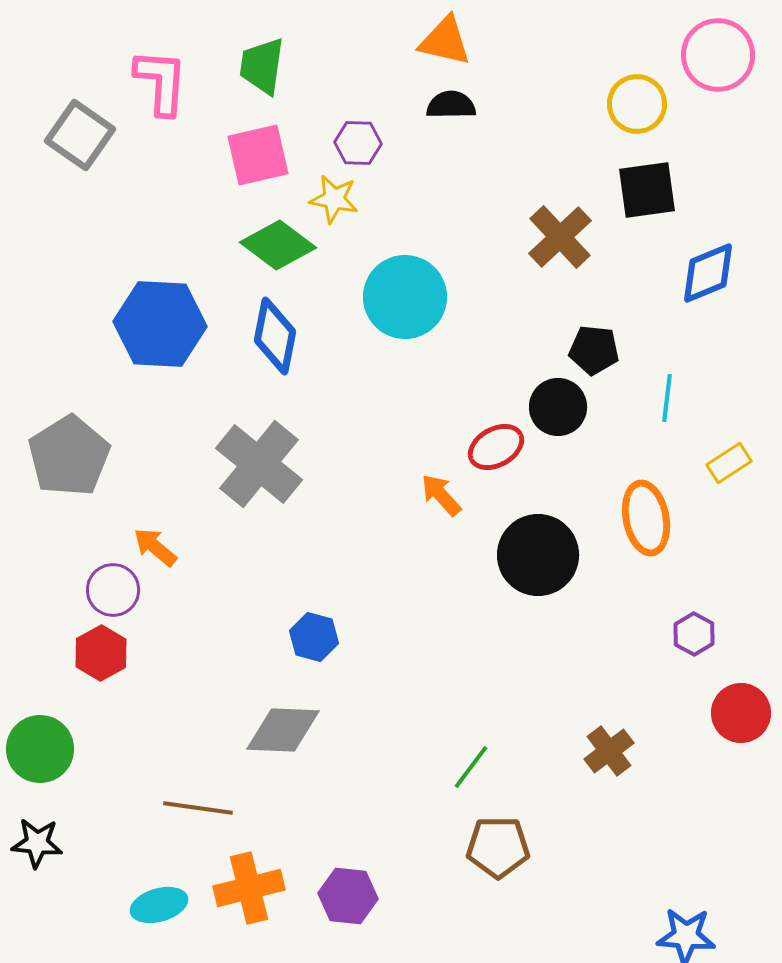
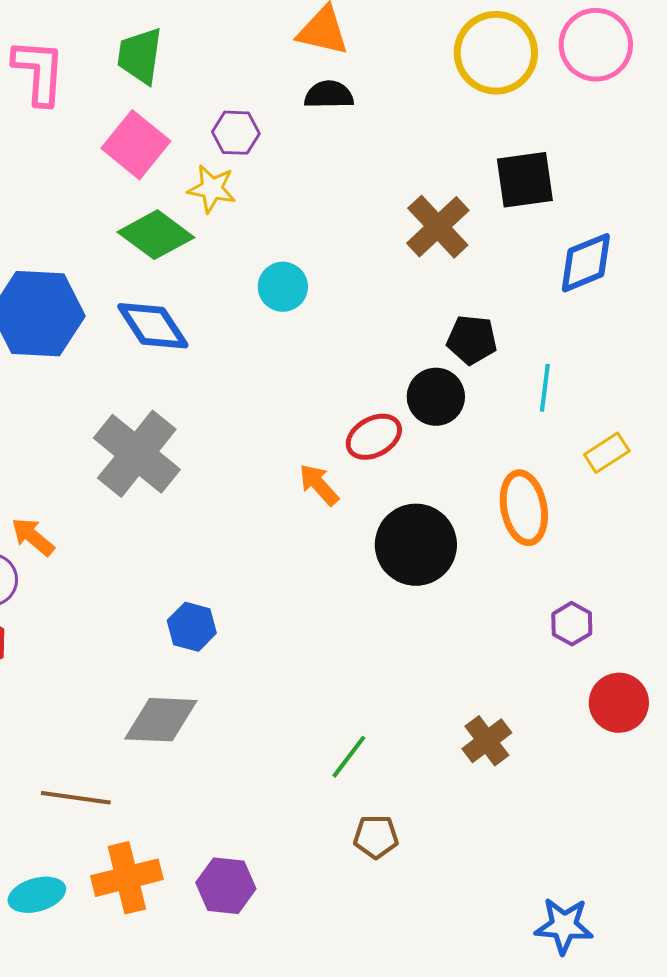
yellow circle: (637, 104) -> (496, 53), moved, size x1.4
pink square: (258, 155) -> (136, 145), turned -38
cyan circle: (405, 297) -> (283, 287), size x0.6
blue diamond: (275, 336) -> (153, 326), turned -44
brown pentagon: (498, 847) -> (376, 837), size x0.7

